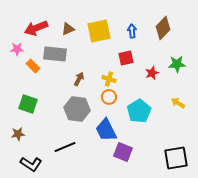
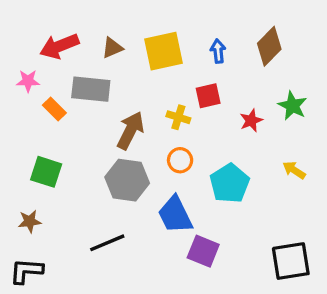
green star: (177, 64) -> (292, 106), turned 30
brown arrow: (79, 79) -> (130, 130), size x1.6
yellow cross: (109, 79) -> (178, 117), moved
black L-shape: (31, 164) -> (26, 271), moved, turned 150

